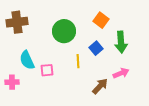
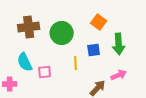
brown cross: (17, 22) -> (29, 27), moved
blue square: (96, 48) -> (94, 50), turned 32

